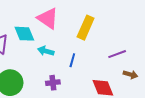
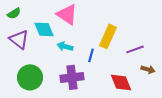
yellow rectangle: (86, 28) -> (108, 36), moved
purple cross: (53, 83) -> (72, 77), size x1.6

